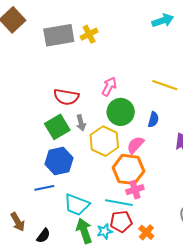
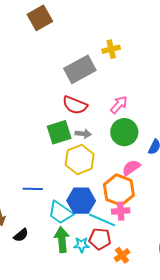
gray rectangle: (59, 35) -> (80, 69), moved, turned -32
gray arrow: (81, 123) -> (83, 134), turned -84
yellow hexagon: (104, 141) -> (80, 160), moved
blue hexagon: (59, 161) -> (81, 201), moved

